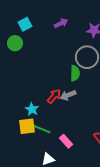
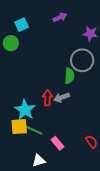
purple arrow: (61, 23) -> (60, 17), moved
red arrow: (54, 96) -> (47, 98), turned -42
cyan star: (32, 109) -> (25, 110), size x1.5

